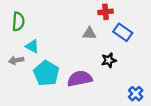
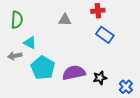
blue rectangle: (123, 32) -> (105, 35), moved
gray triangle: (89, 33) -> (65, 20), moved
black star: (109, 60) -> (100, 78), moved

